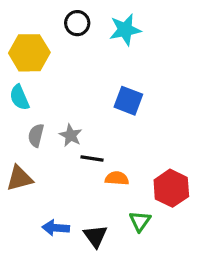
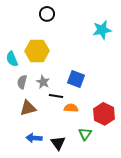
cyan star: (125, 30) -> (102, 30), moved
yellow hexagon: (29, 53) -> (37, 51), moved
blue square: (128, 101) -> (76, 79), moved
brown triangle: (19, 178) -> (28, 108), moved

